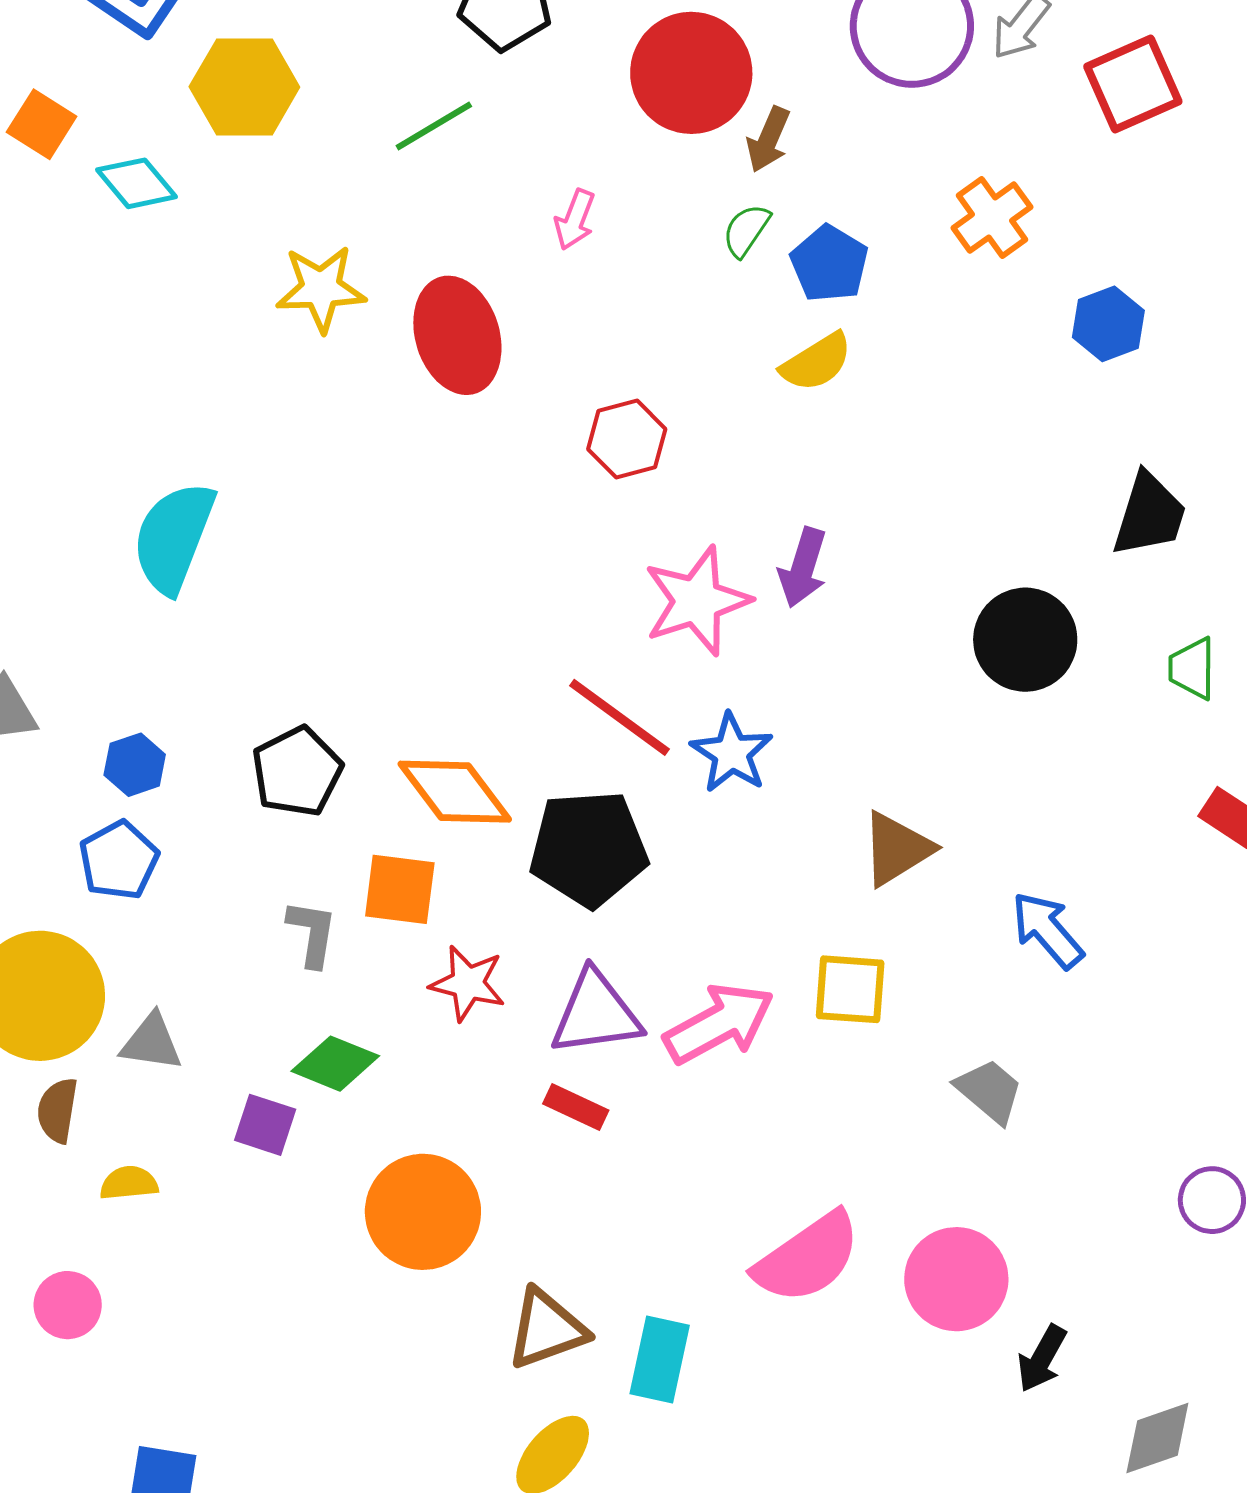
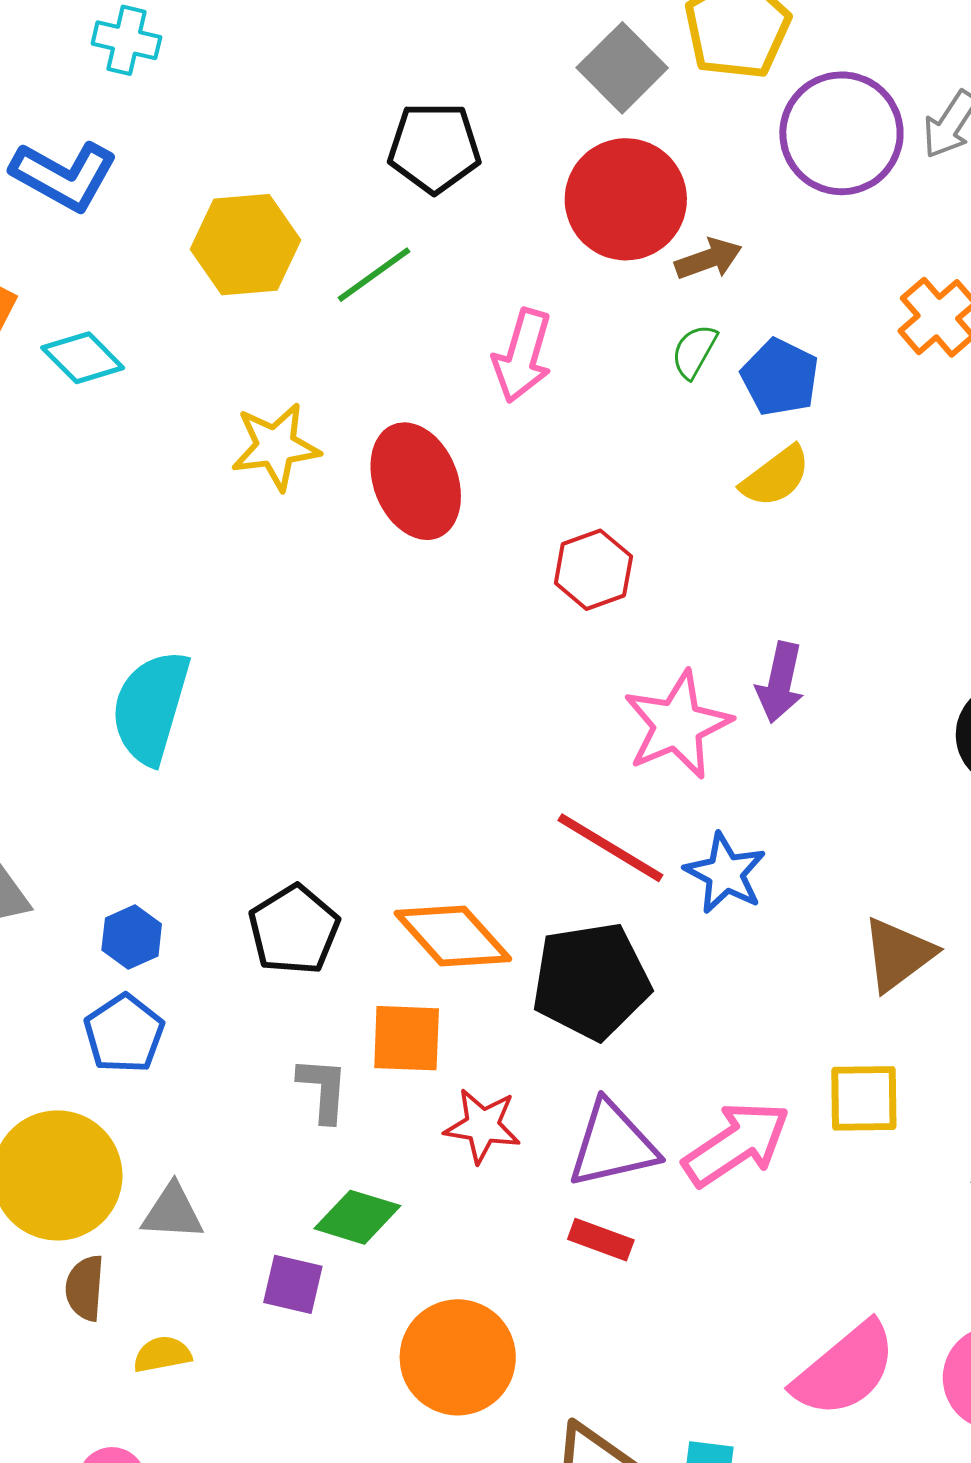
yellow hexagon: (244, 87) -> (245, 245), moved
brown arrow: (768, 139) -> (708, 259), turned -128
pink arrow: (575, 220) -> (523, 356), size x1.5

